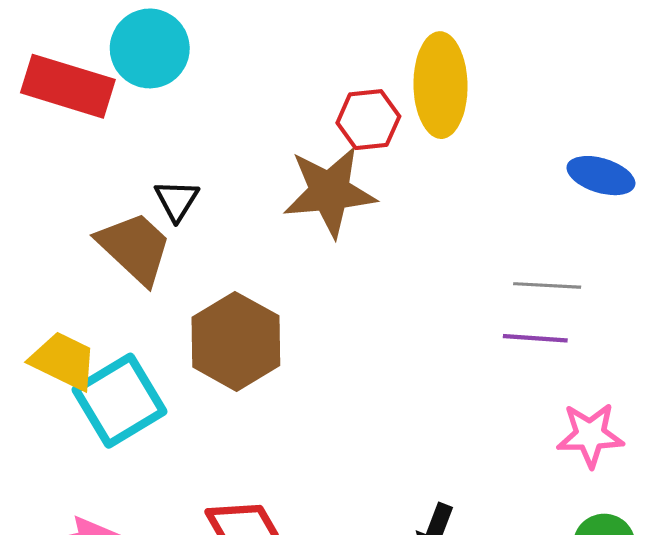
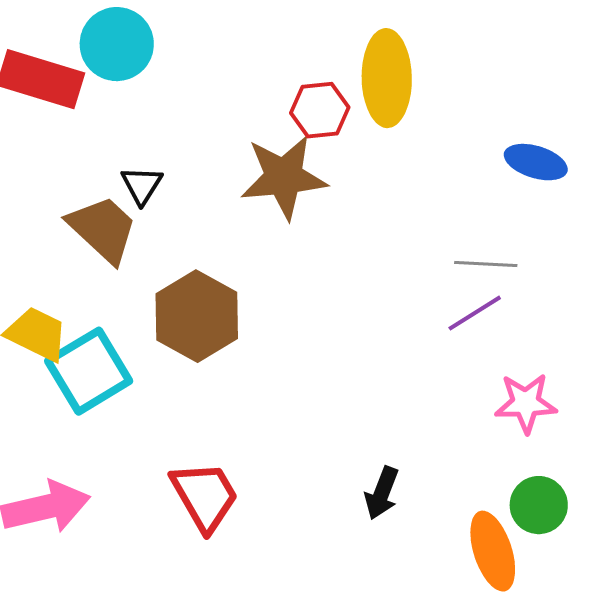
purple line: (535, 338) -> (475, 313), turned -36

